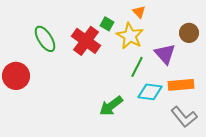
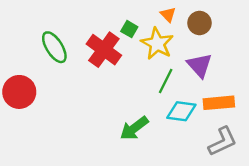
brown circle: (189, 33) -> (200, 23), moved
gray L-shape: (184, 117) -> (222, 142), turned -76

